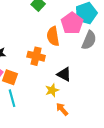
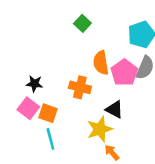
pink pentagon: (72, 23) -> (124, 73), moved
yellow star: (52, 90) -> (100, 129), size x1.5

